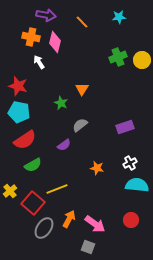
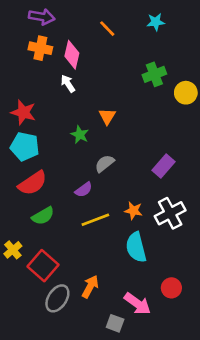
purple arrow: (46, 15) -> (42, 17), moved
yellow circle: (142, 60) -> (186, 93), moved
white arrow: (39, 62) -> (68, 84), moved
purple rectangle: (125, 127) -> (164, 166), turned -30
white cross: (130, 163) -> (170, 213), size x1.6
orange star: (97, 168) -> (133, 211), moved
cyan semicircle: (137, 185) -> (136, 247), moved, turned -110
yellow line: (57, 189) -> (95, 220), moved
pink arrow: (95, 224) -> (137, 304), moved

